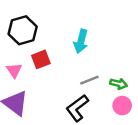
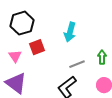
green arrow: (119, 84) -> (102, 57), moved, turned -104

